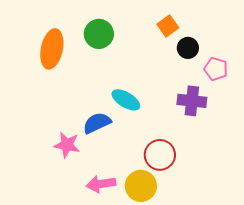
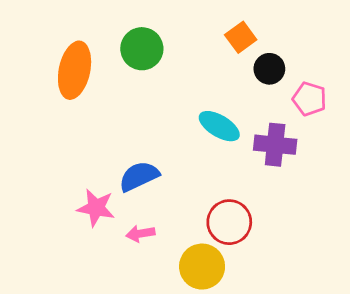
cyan ellipse: (126, 100) -> (219, 126), moved
pink arrow: (101, 184) -> (140, 234), moved, size x0.7

